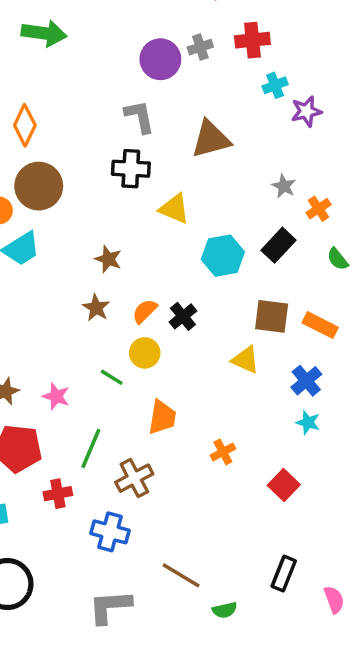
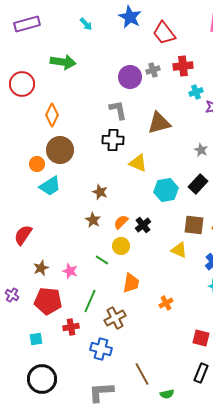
red square: (284, 485) -> (201, 338), moved, turned -30
brown line: (181, 575) -> (142, 374), turned 30

